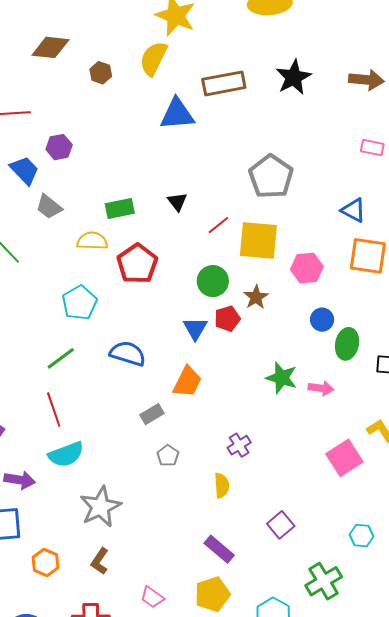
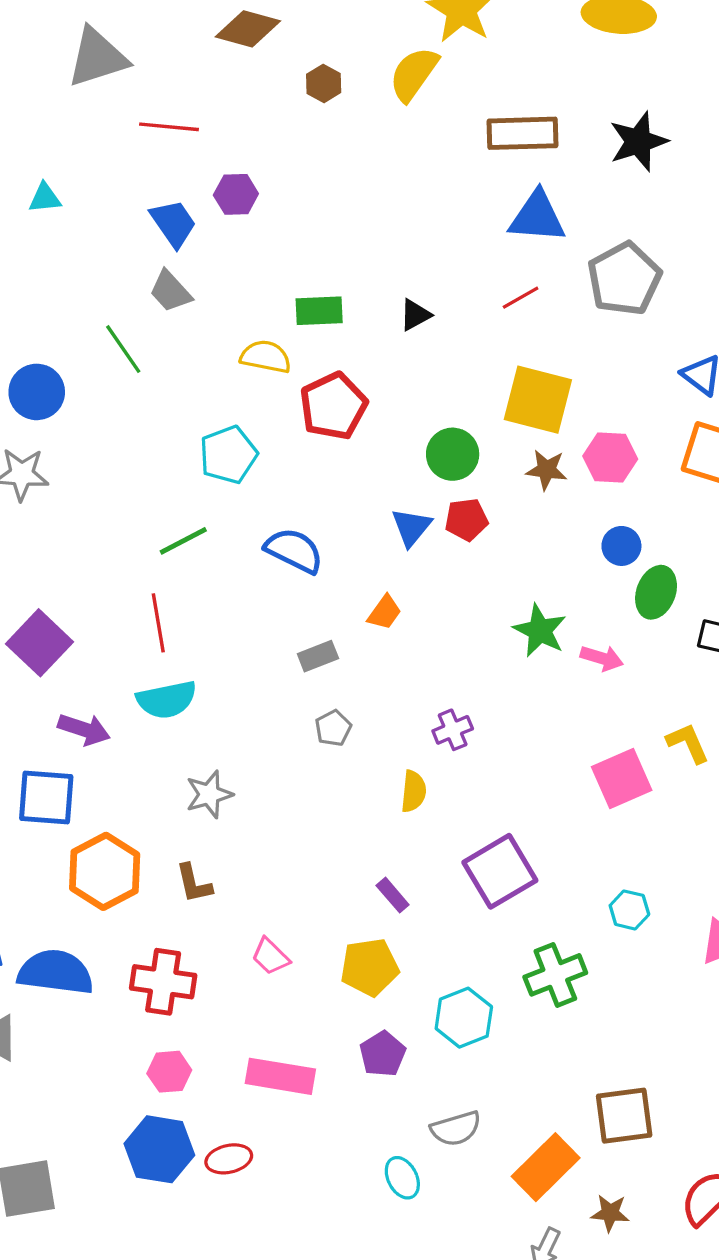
blue triangle: (177, 114) -> (537, 217), moved
gray pentagon: (271, 177) -> (624, 279), moved
black triangle: (177, 202) -> (415, 315), turned 30
gray trapezoid: (49, 207) -> (170, 291), moved
red line: (218, 225) -> (521, 298), moved
brown star: (256, 297) -> (547, 470), moved, turned 30
orange trapezoid: (187, 382) -> (384, 612), size x0.7
gray star: (100, 507) -> (209, 794), size x0.7
purple square: (281, 525) -> (500, 871), size x1.6
purple rectangle: (219, 549) -> (393, 895), size x0.7
brown L-shape: (100, 561) -> (194, 883), turned -56
orange hexagon: (45, 563) -> (105, 871), size x1.6

